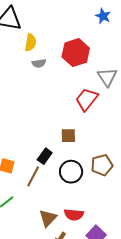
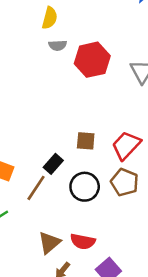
red hexagon: (76, 53) -> (92, 60), moved
red trapezoid: (87, 99) -> (126, 145), moved
brown pentagon: (102, 165) -> (124, 182), turned 30

